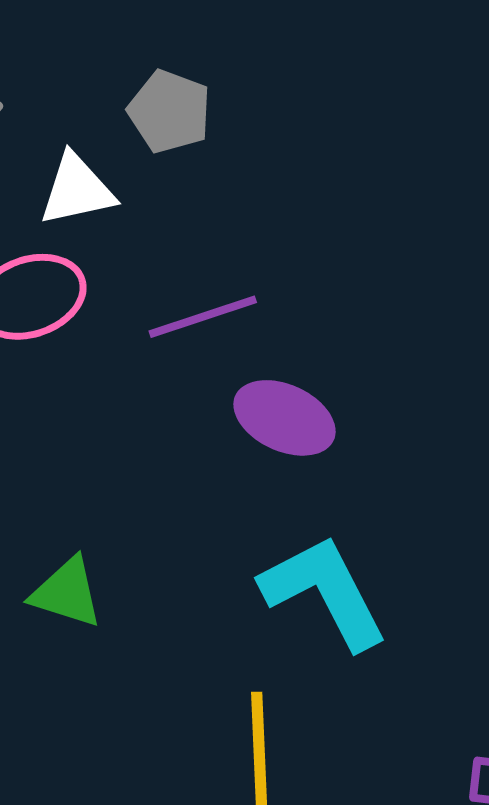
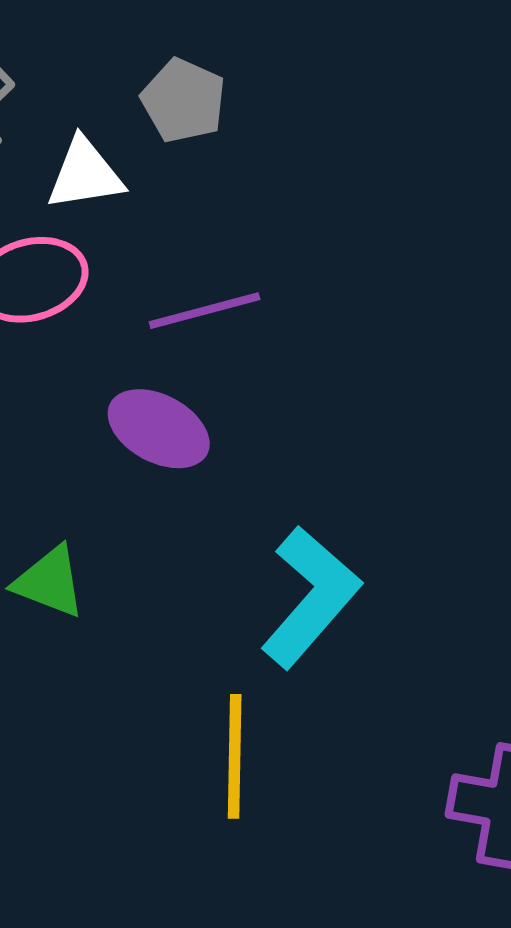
purple ellipse: (285, 418) -> (159, 429), moved
cyan L-shape: (324, 592) -> (311, 597), turned 65

